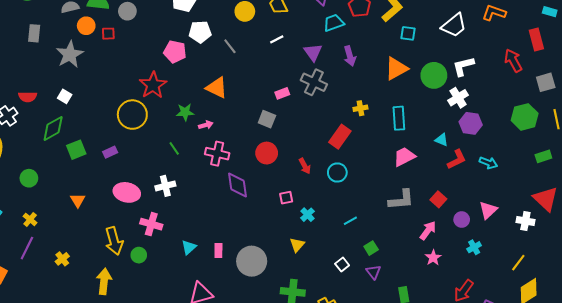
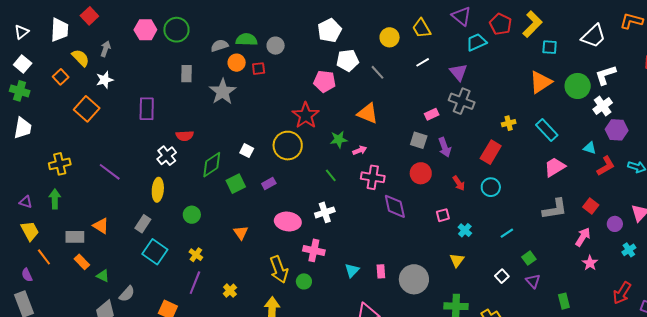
purple arrow: (350, 56) -> (445, 147), moved
white square: (65, 96) -> (247, 151), moved
cyan rectangle: (399, 118) -> (547, 130), turned -35

